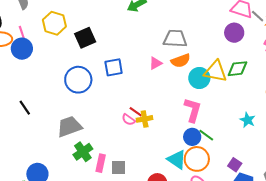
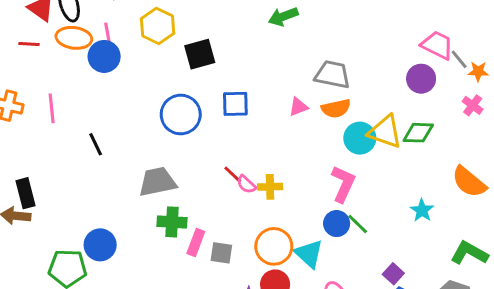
red line: (136, 112) -> (233, 175), moved
green cross: (83, 152) -> (172, 222), turned 30
orange circle: (197, 159) -> (274, 246), moved

